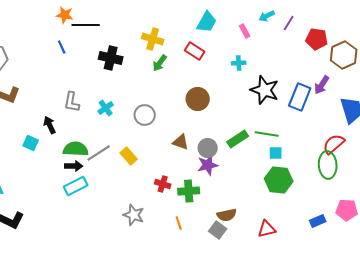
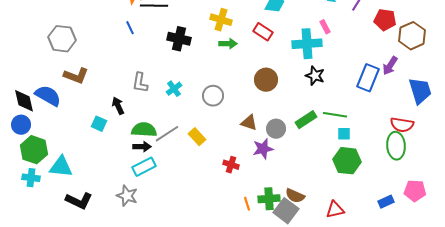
pink rectangle: (245, 31) -> (325, 27), moved
green arrow: (160, 63) -> (228, 44), turned -126
cyan cross: (239, 63) -> (307, 44), size x2.0
black star: (265, 90) -> (315, 76), moved, size x0.7
red semicircle: (334, 144) -> (402, 125), turned -130
purple star: (208, 165) -> (263, 149), moved
green cross: (189, 191) -> (269, 199), moved
gray star: (134, 215) -> (127, 196), moved
brown semicircle: (227, 215) -> (295, 196), turned 36
gray square: (218, 230) -> (286, 211), size x1.4

